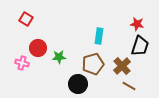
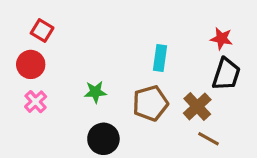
red circle: (38, 48) -> (31, 64), moved
pink cross: (22, 63) -> (36, 102), turned 32
black circle: (78, 84) -> (103, 139), moved

